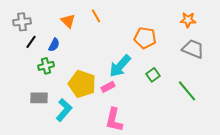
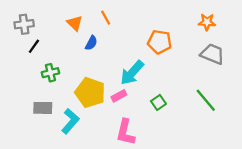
blue semicircle: (54, 45) -> (91, 43), moved
green square: (153, 75) -> (158, 102), moved

